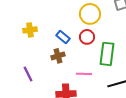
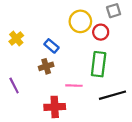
yellow cross: (30, 30) -> (16, 38), turned -32
red circle: (87, 37) -> (101, 32), moved

